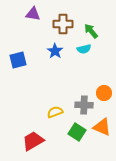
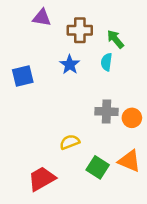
cyan semicircle: (84, 49) -> (107, 62), turned 112
gray cross: (84, 105) -> (107, 112), moved

